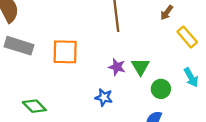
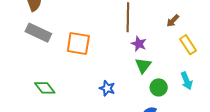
purple star: (117, 67) -> (139, 44), moved

